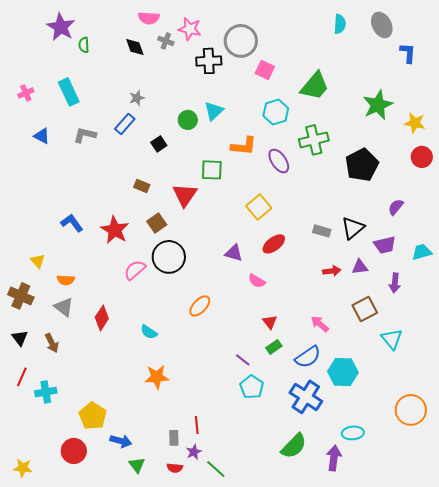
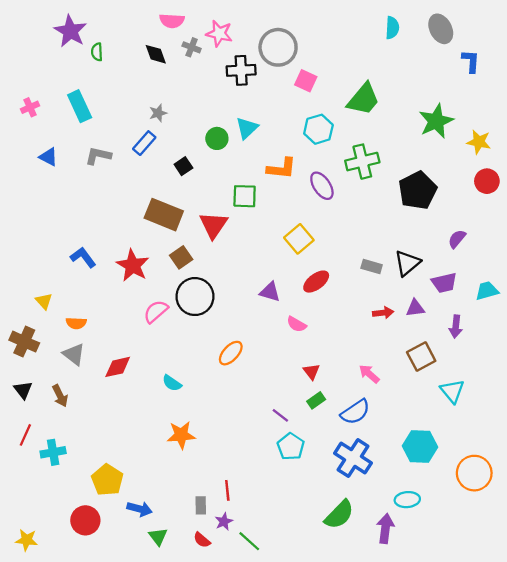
brown rectangle: (142, 186) -> (164, 215), size x2.0
red diamond: (102, 318) -> (118, 367), turned 45
cyan hexagon: (343, 372) -> (420, 447), moved
red semicircle: (175, 468) -> (202, 540), turned 35

